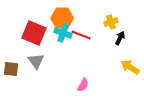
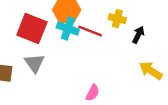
yellow cross: (111, 22) -> (117, 19), moved, turned 32

